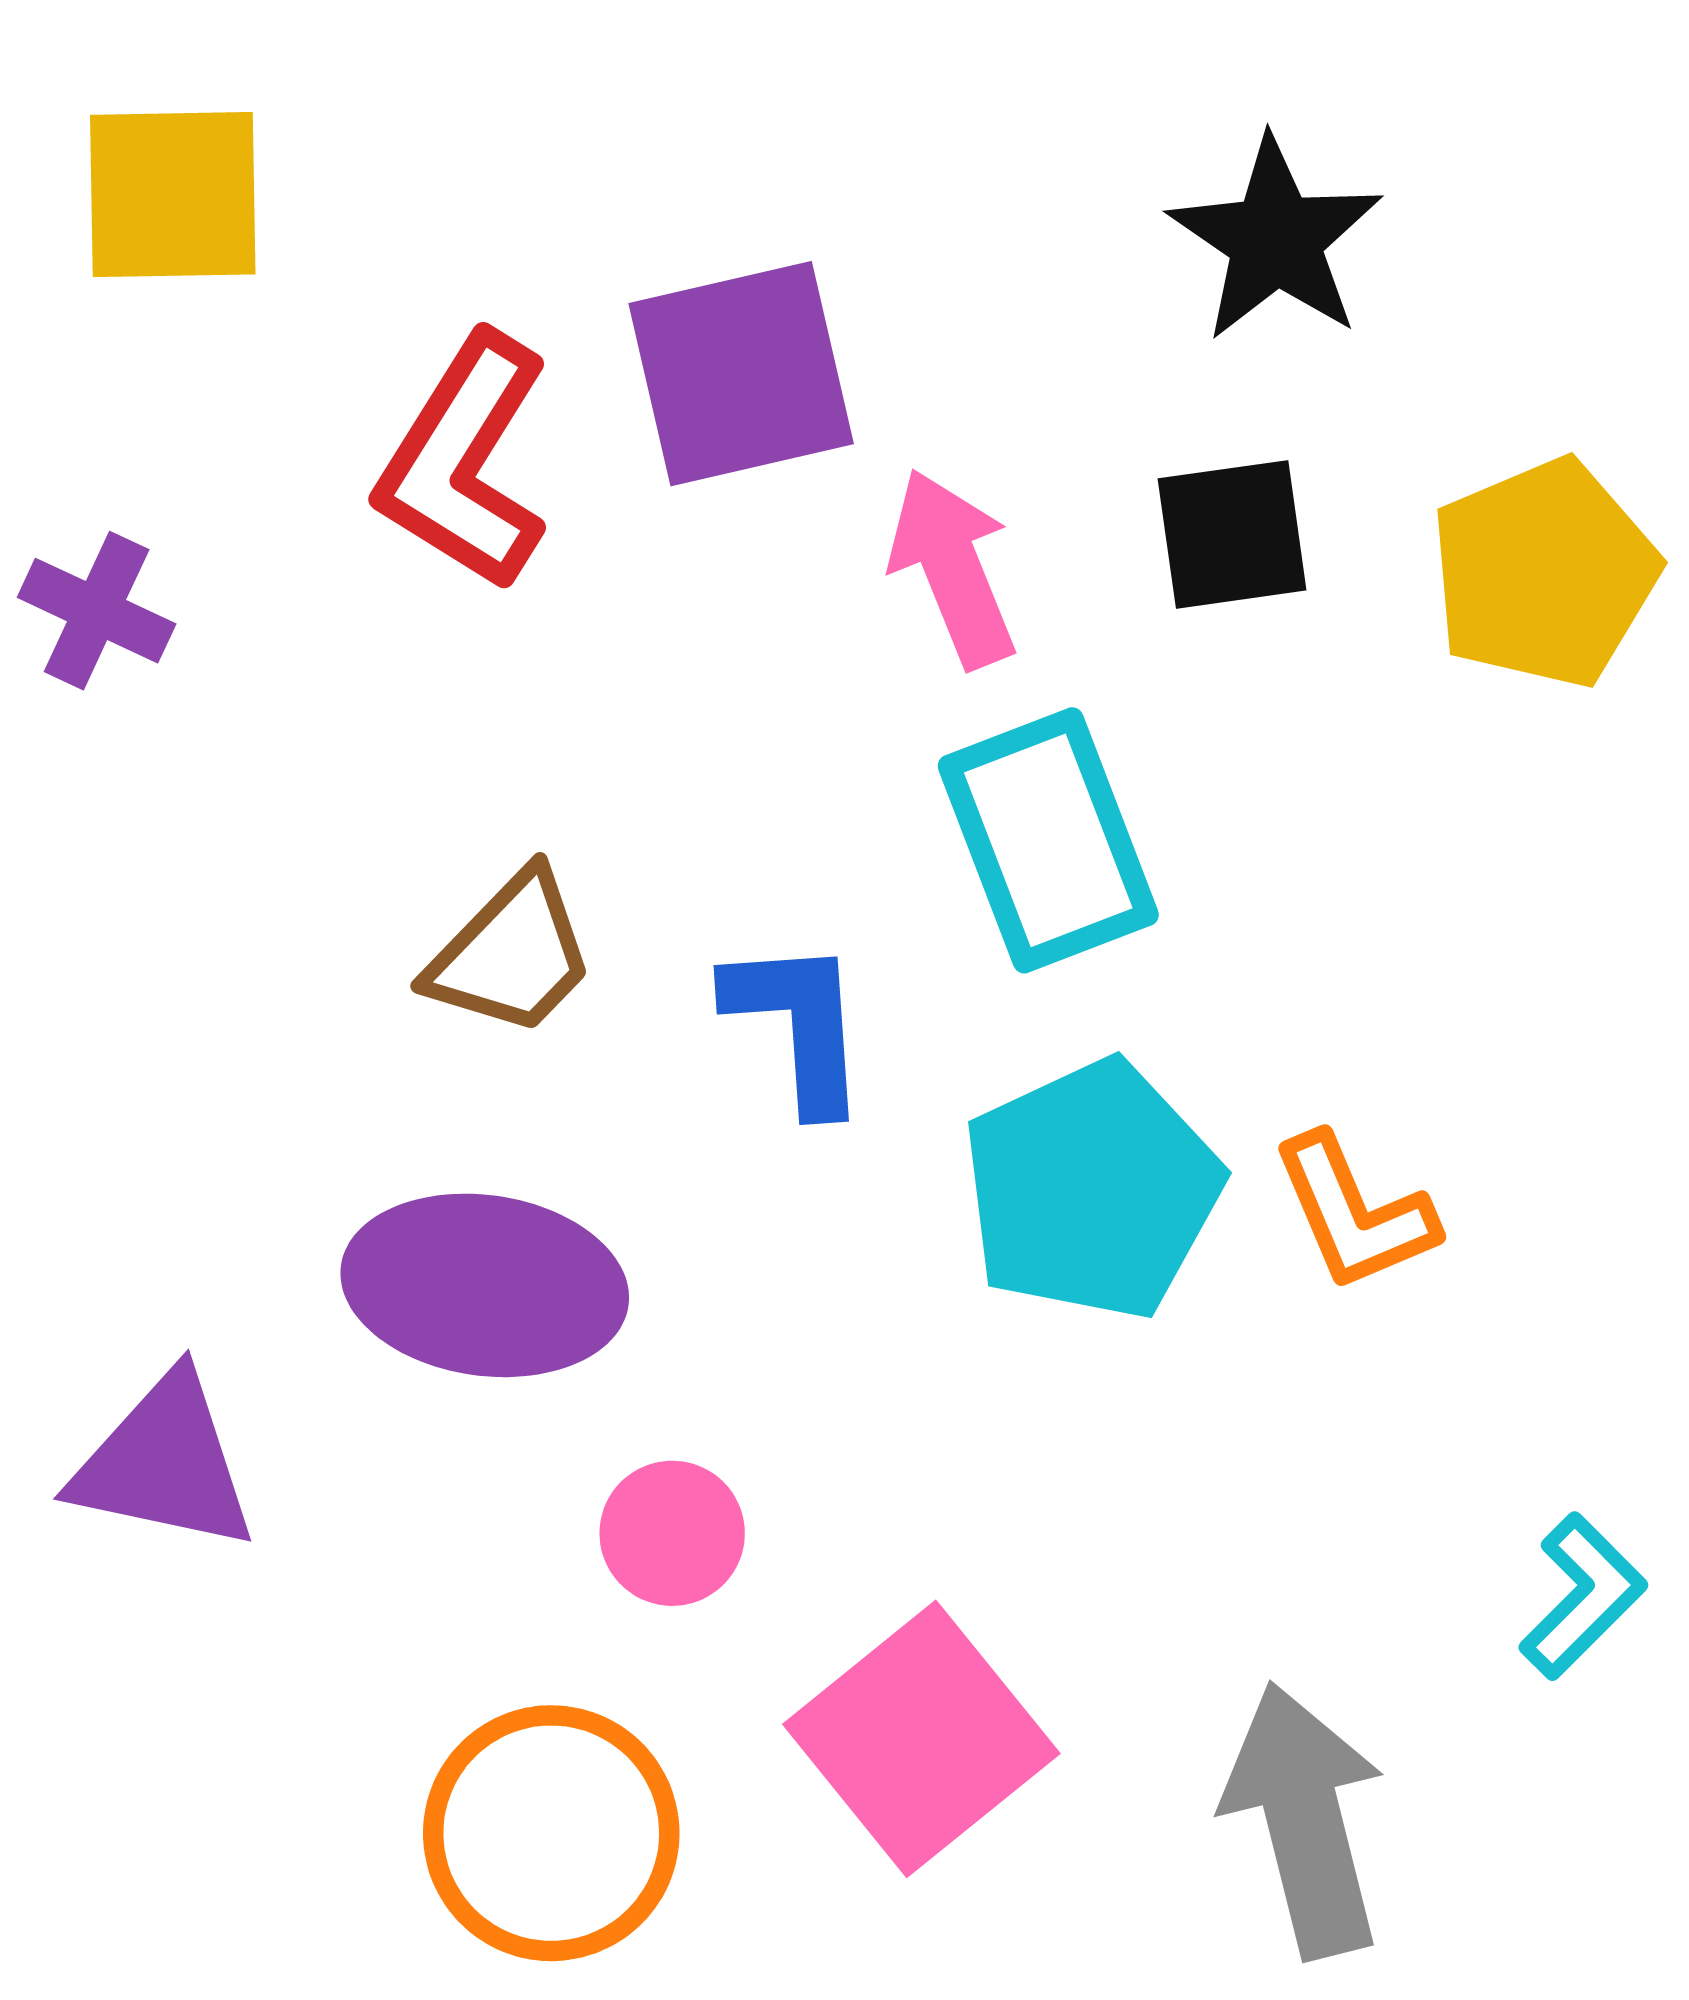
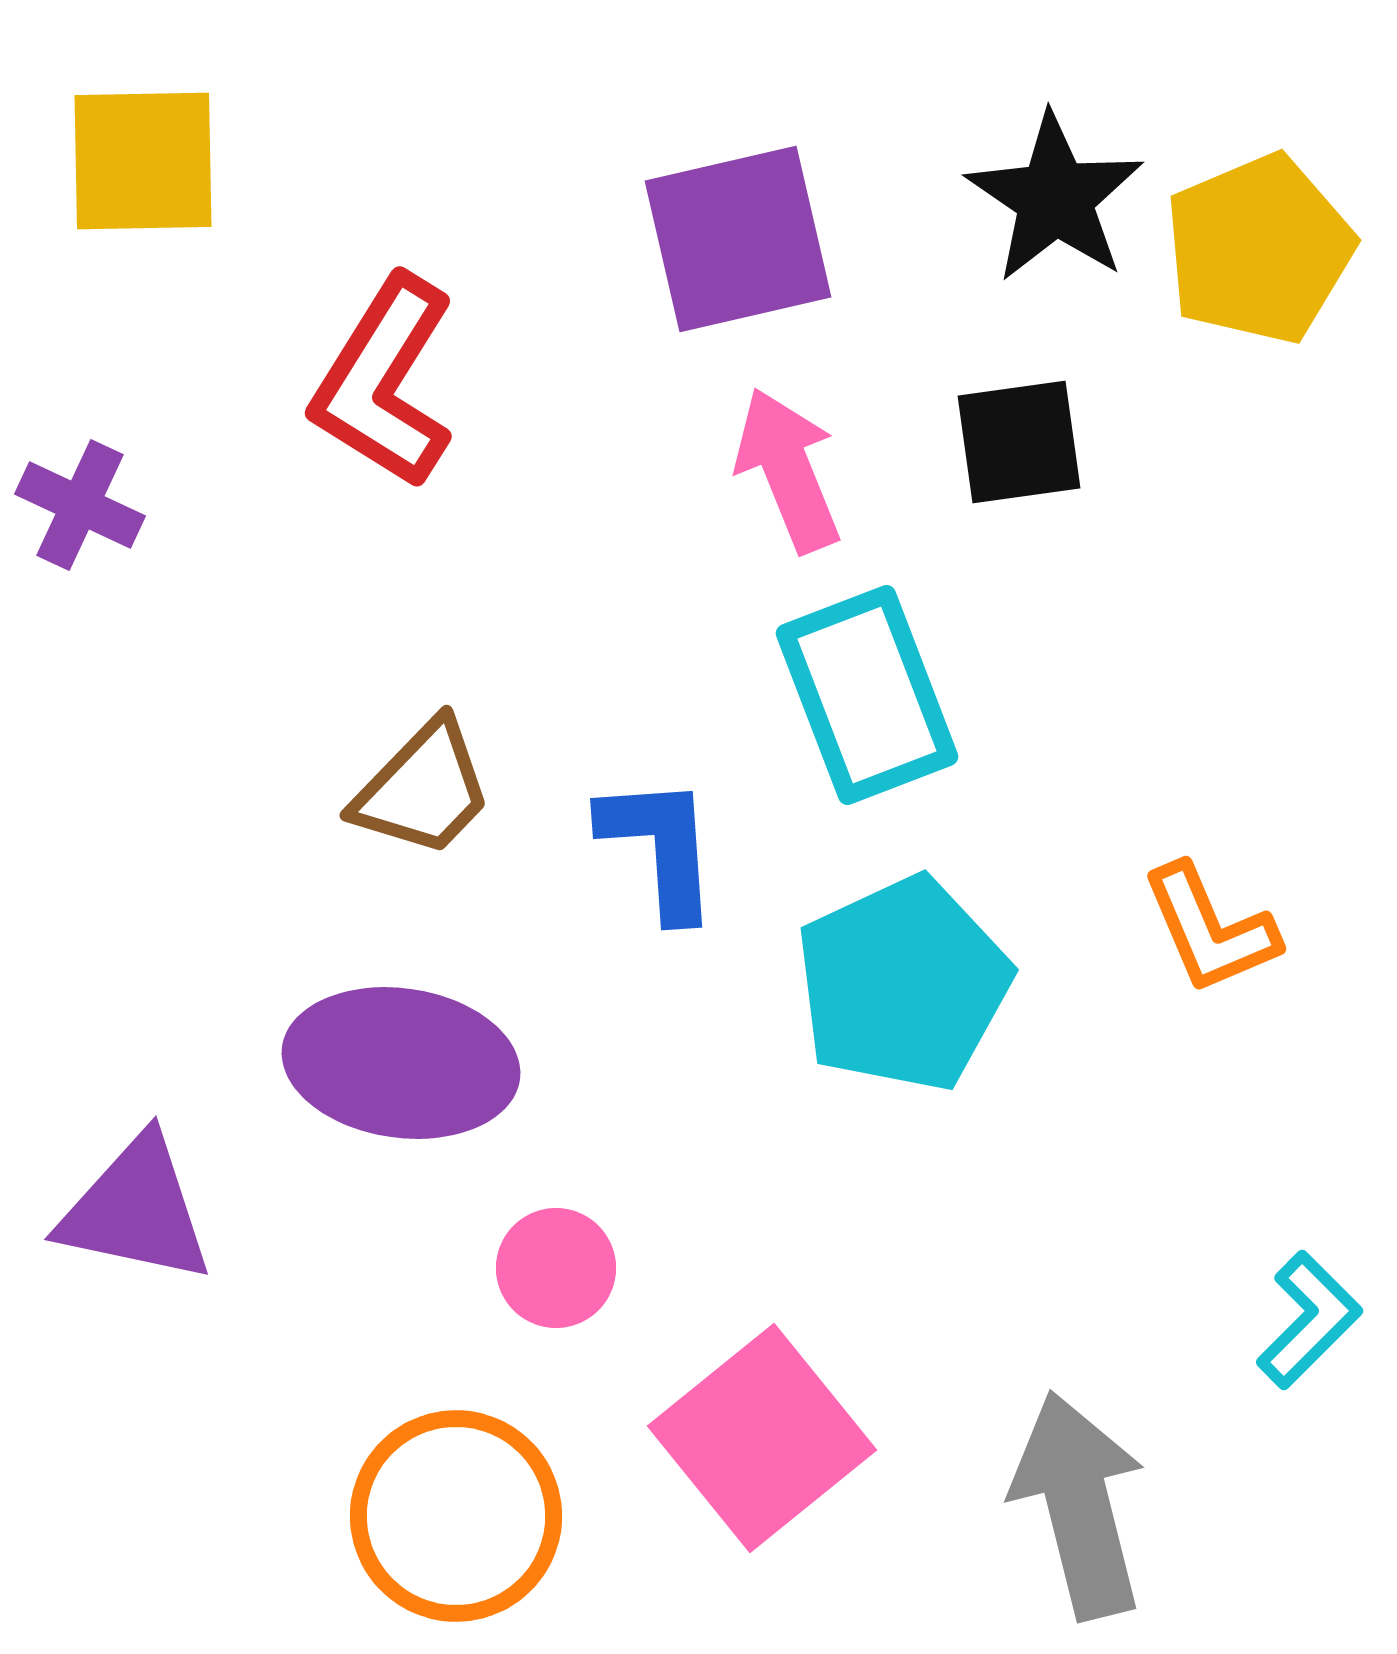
purple square: (741, 374) -> (738, 239), moved
yellow pentagon: (1544, 573) -> (1259, 249), moved
orange L-shape: (1354, 1213) -> (1210, 929), moved

